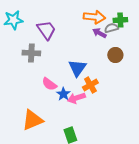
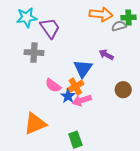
cyan star: (13, 20) -> (27, 17), moved
purple arrow: (99, 33) -> (106, 55), moved
brown circle: (115, 55) -> (123, 90), moved
orange cross: (90, 85) -> (75, 87), moved

